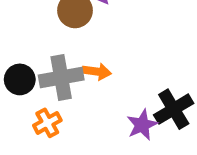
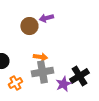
gray cross: (61, 78) -> (42, 72), moved

